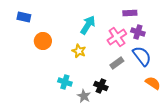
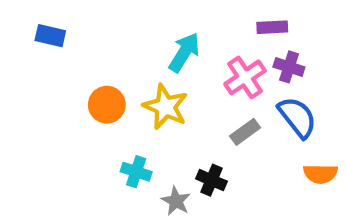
orange circle: (43, 41) -> (107, 105), moved
yellow star: (79, 51) -> (165, 107), size x1.5
orange semicircle: (153, 83) -> (320, 174), turned 147

